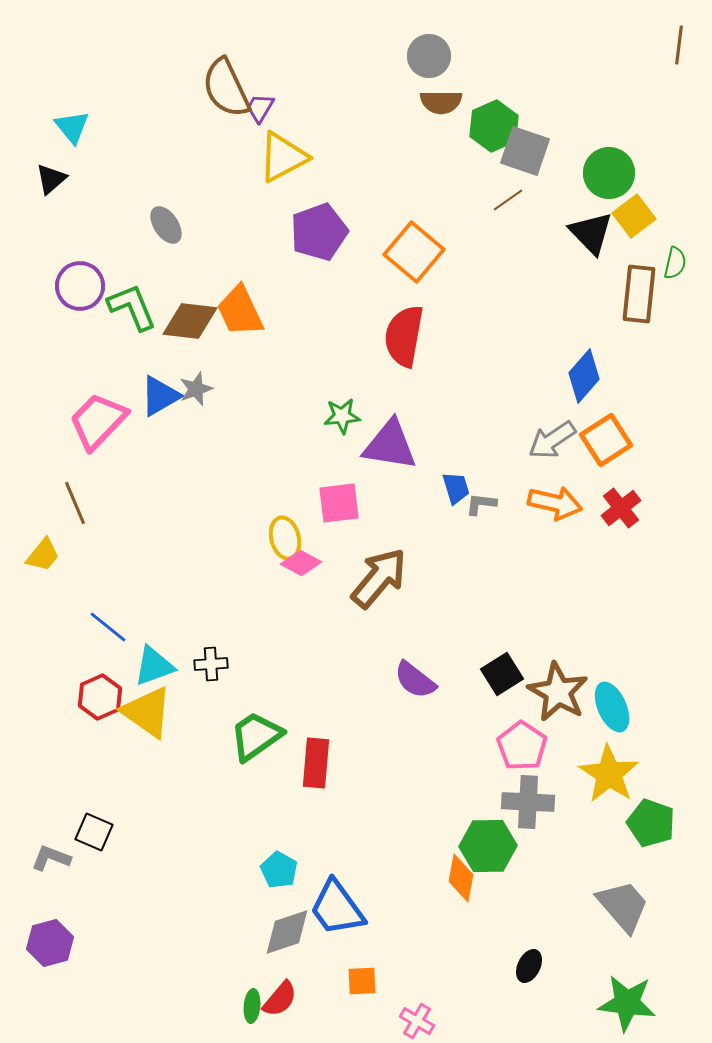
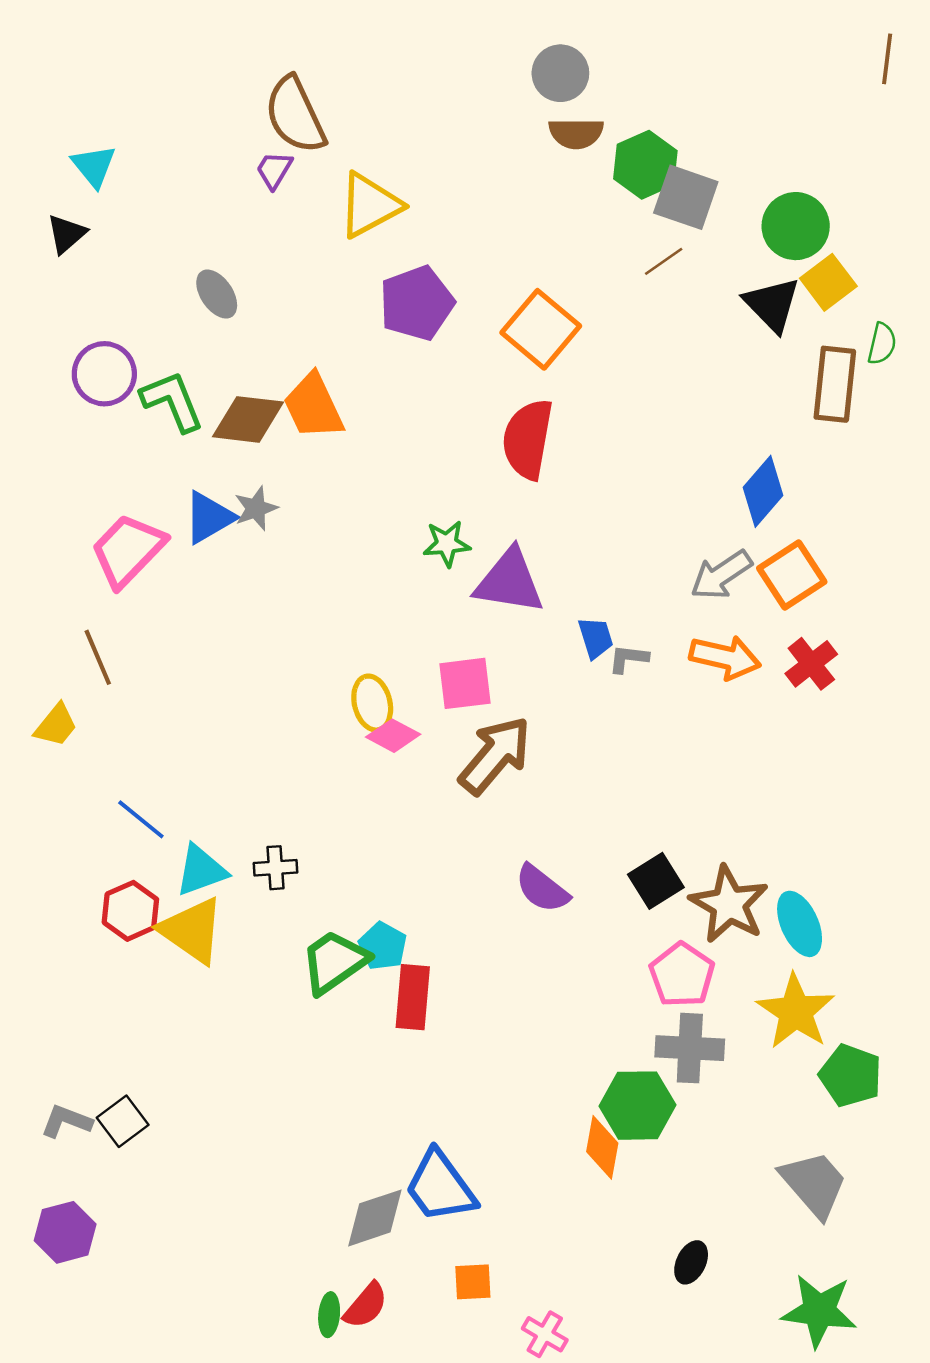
purple trapezoid: (260, 108) -> (274, 170), moved
pink square: (339, 503) -> (465, 683), moved
black square: (94, 832) -> (123, 1121), moved, turned 30
cyan pentagon: (279, 870) -> (383, 946), moved

